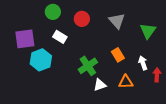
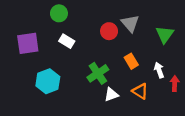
red circle: (82, 19) -> (109, 31), moved
cyan hexagon: (41, 60) -> (48, 81), moved
orange triangle: (126, 82) -> (140, 91), turned 35

